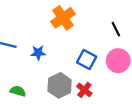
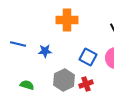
orange cross: (63, 18) -> (67, 20), turned 35
red cross: (84, 90) -> (86, 84), turned 32

